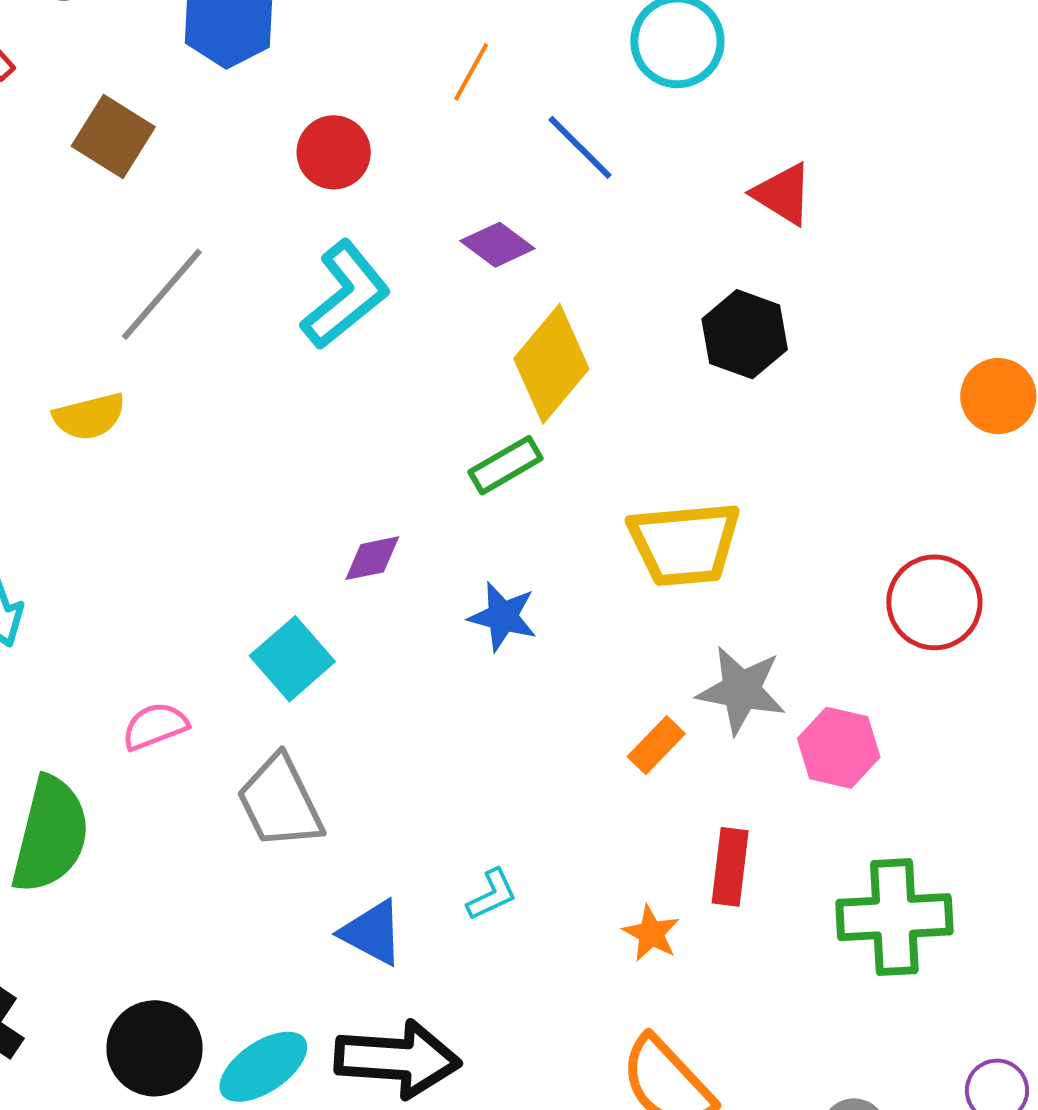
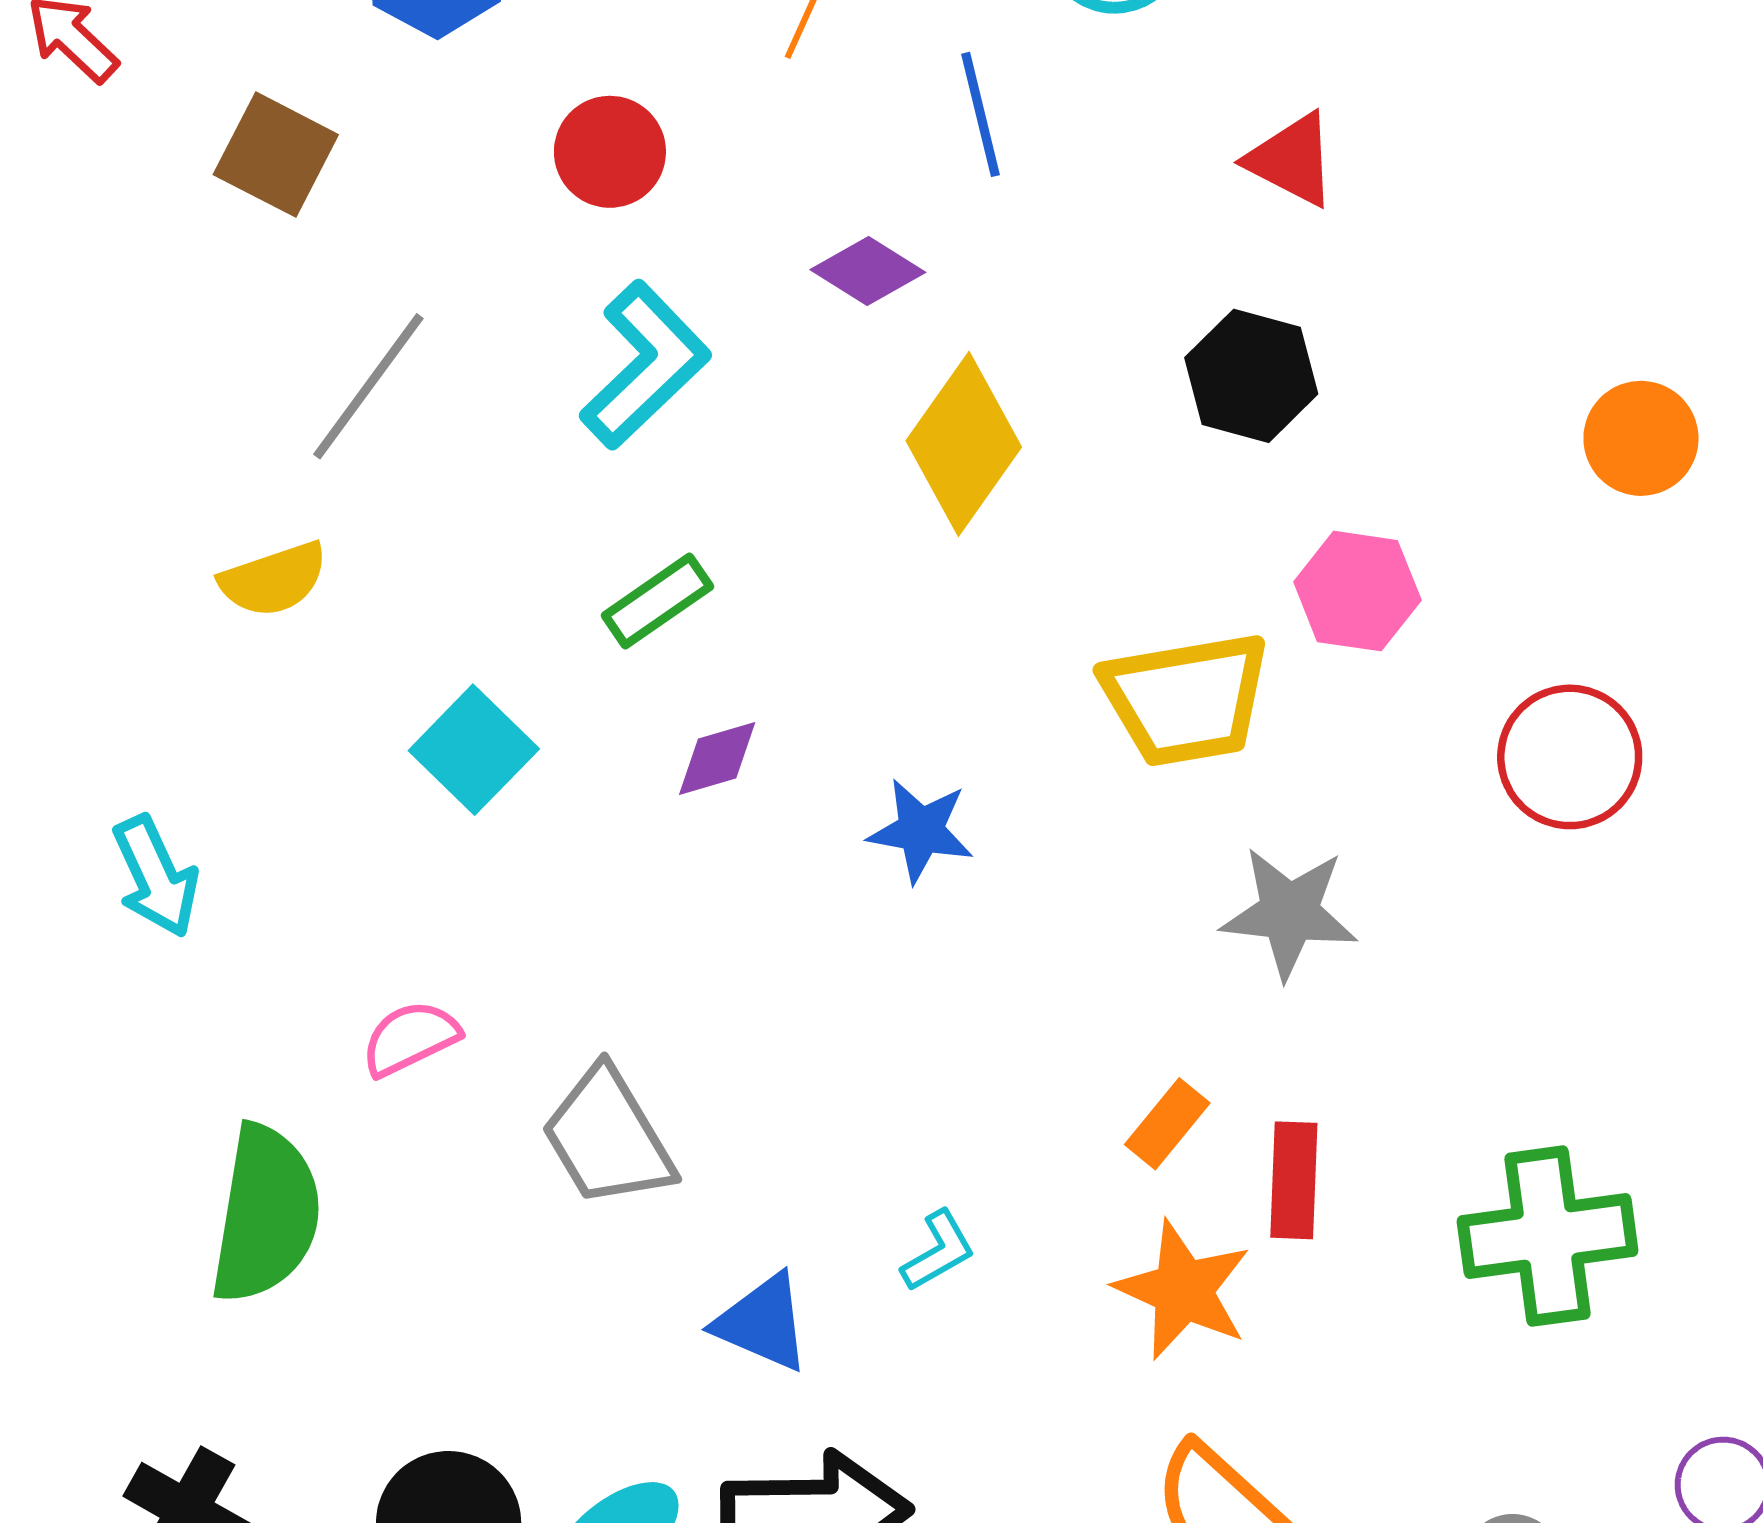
blue line: (580, 147) -> (981, 114), turned 36
green rectangle: (506, 465) -> (657, 601), moved
cyan square: (292, 659) -> (474, 750), moved
orange rectangle: (656, 745) -> (1167, 1124), moved
pink hexagon: (839, 748) -> (1357, 591), moved
orange star: (651, 933) -> (1183, 1290), size x1.6

